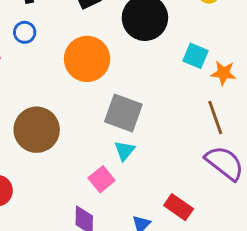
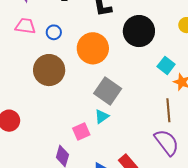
blue circle: (25, 32) -> (54, 32), moved
brown circle: (37, 130) -> (49, 70), moved

